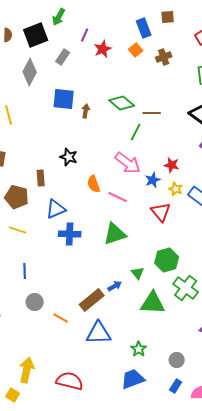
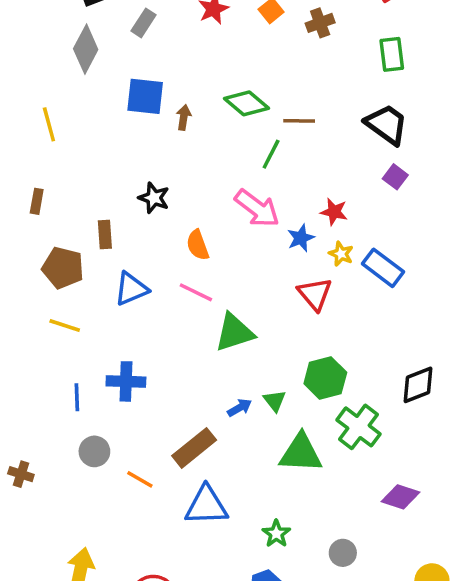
pink line: (118, 197) -> (196, 292), moved
blue cross: (70, 234) -> (126, 381), moved
blue arrow: (115, 286) -> (240, 408), moved

